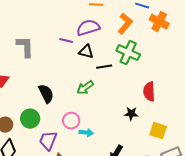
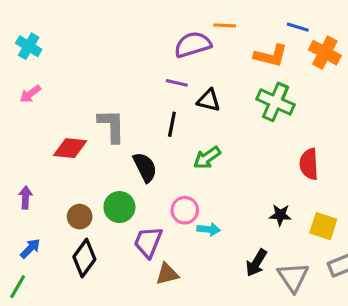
orange L-shape: (125, 24) -> (271, 56), turned 65
purple semicircle: (88, 28) -> (193, 45), moved
gray L-shape: (25, 47) -> (111, 126), moved
black line: (104, 67) -> (172, 124), moved, turned -70
black star: (131, 114) -> (280, 215), moved

